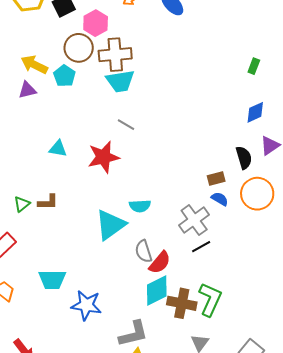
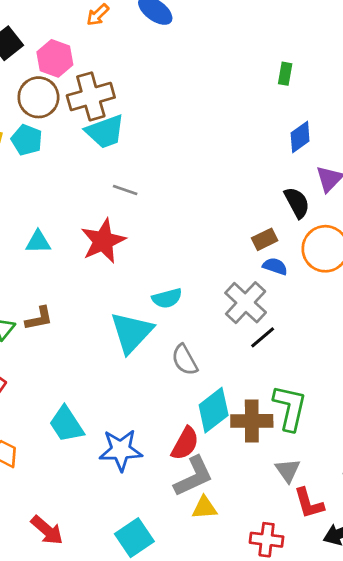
red semicircle: (160, 263) -> (185, 443), moved
cyan trapezoid: (52, 280) -> (66, 424), turned 68

